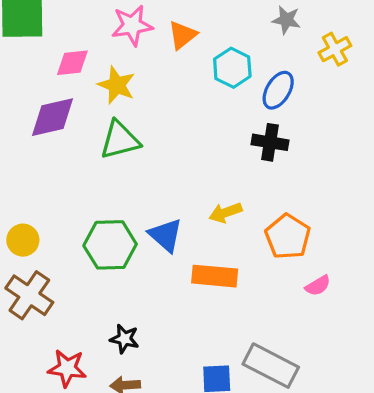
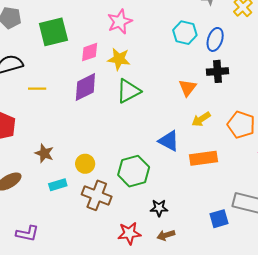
orange triangle: (182, 35) -> (188, 88), moved
green hexagon: (110, 245) -> (134, 171), moved

